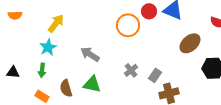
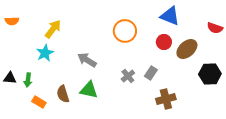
red circle: (149, 11) -> (164, 42), moved
green arrow: (42, 70) -> (28, 80), moved
gray rectangle: (155, 75) -> (151, 73), moved

